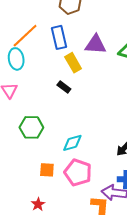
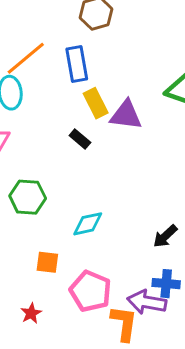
purple triangle: (96, 45) -> (126, 115), moved
pink pentagon: (78, 172) -> (90, 291), moved

